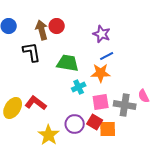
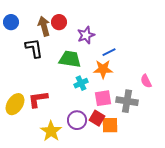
purple star: (102, 34) -> (86, 35), moved, turned 30
pink semicircle: (144, 96) -> (146, 81), moved
red L-shape: (36, 103) -> (38, 99), turned -45

